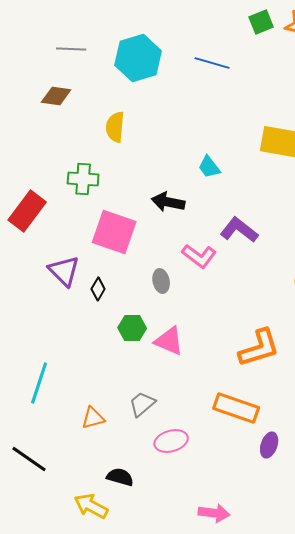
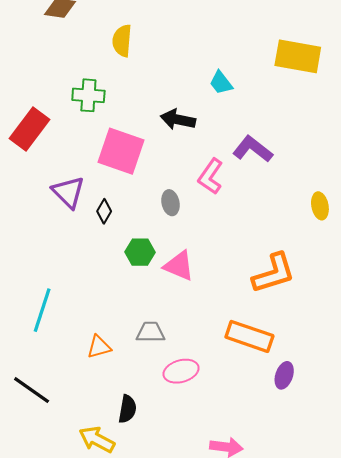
pink L-shape: (199, 256) -> (210, 176), turned 88
gray trapezoid: (142, 404) -> (151, 332), turned 40
black semicircle: (120, 477) -> (127, 409), turned 84

